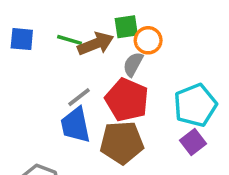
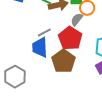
brown pentagon: (122, 143) -> (63, 61), turned 30

